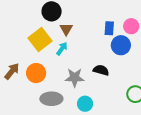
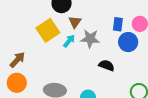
orange circle: (36, 73) -> (17, 83), moved
gray star: (75, 78) -> (90, 39), moved

